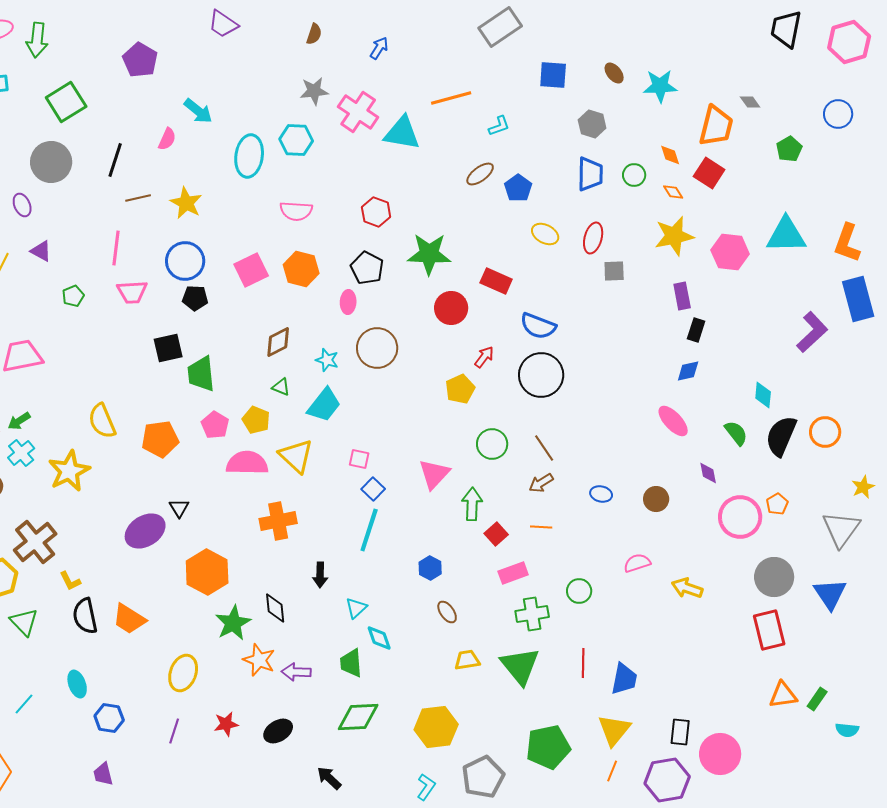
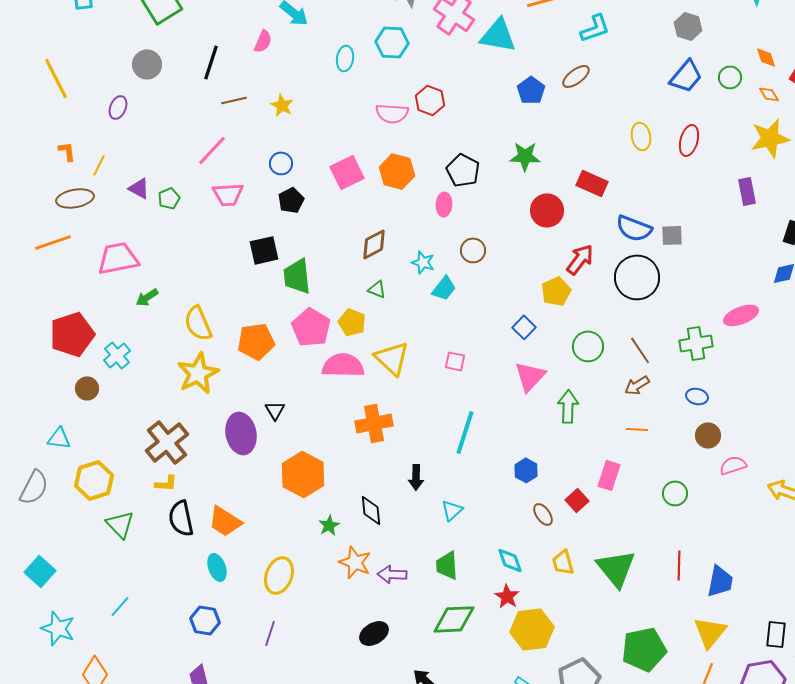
cyan L-shape: (499, 126) -> (595, 28), size x1.4
cyan ellipse: (249, 156) -> (345, 58), size x0.6
gray circle: (51, 162) -> (147, 64), size x0.7
blue trapezoid: (590, 174) -> (686, 76), turned 39
blue pentagon: (518, 188) -> (531, 90), moved
yellow star: (186, 203) -> (282, 105), size x0.7
purple ellipse: (22, 205) -> (118, 107), turned 45
red hexagon: (376, 212) -> (430, 100), moved
yellow ellipse: (545, 234) -> (641, 136), turned 52
pink line: (116, 248) -> (212, 150), turned 36
purple triangle: (41, 251) -> (139, 188), moved
green star: (429, 254) -> (525, 156), size x0.7
blue circle: (185, 261) -> (281, 163), size x0.6
gray square: (614, 271) -> (672, 235), moved
purple rectangle: (682, 296) -> (747, 191), moved
black pentagon: (195, 298) -> (291, 200), turned -30
brown circle: (377, 348) -> (473, 250), size x0.6
red arrow: (484, 357) -> (580, 259), size x1.4
cyan trapezoid: (324, 405) -> (444, 288), moved, size x0.7
green arrow: (19, 421) -> (147, 297), moved
pink ellipse: (673, 421) -> (741, 315), moved, turned -68
pink pentagon: (215, 425) -> (311, 327), size x1.4
yellow star: (69, 471) -> (198, 373), moved
blue square: (373, 489) -> (524, 327), moved
brown circle: (656, 499) -> (708, 435), moved
purple ellipse: (145, 531) -> (241, 433), turned -69
red square: (496, 534) -> (577, 500), moved
brown cross: (35, 542) -> (167, 442), moved
pink rectangle: (513, 573) -> (609, 475), turned -52
yellow L-shape: (70, 581) -> (166, 483), turned -60
green cross: (532, 614) -> (696, 343), moved
green star: (233, 623) -> (329, 525), size x0.6
cyan diamond: (379, 638) -> (510, 560), moved
yellow trapezoid: (467, 660) -> (563, 562), turned -96
cyan ellipse: (77, 684) -> (217, 567), moved
red star: (226, 724) -> (507, 596), moved, turned -30

